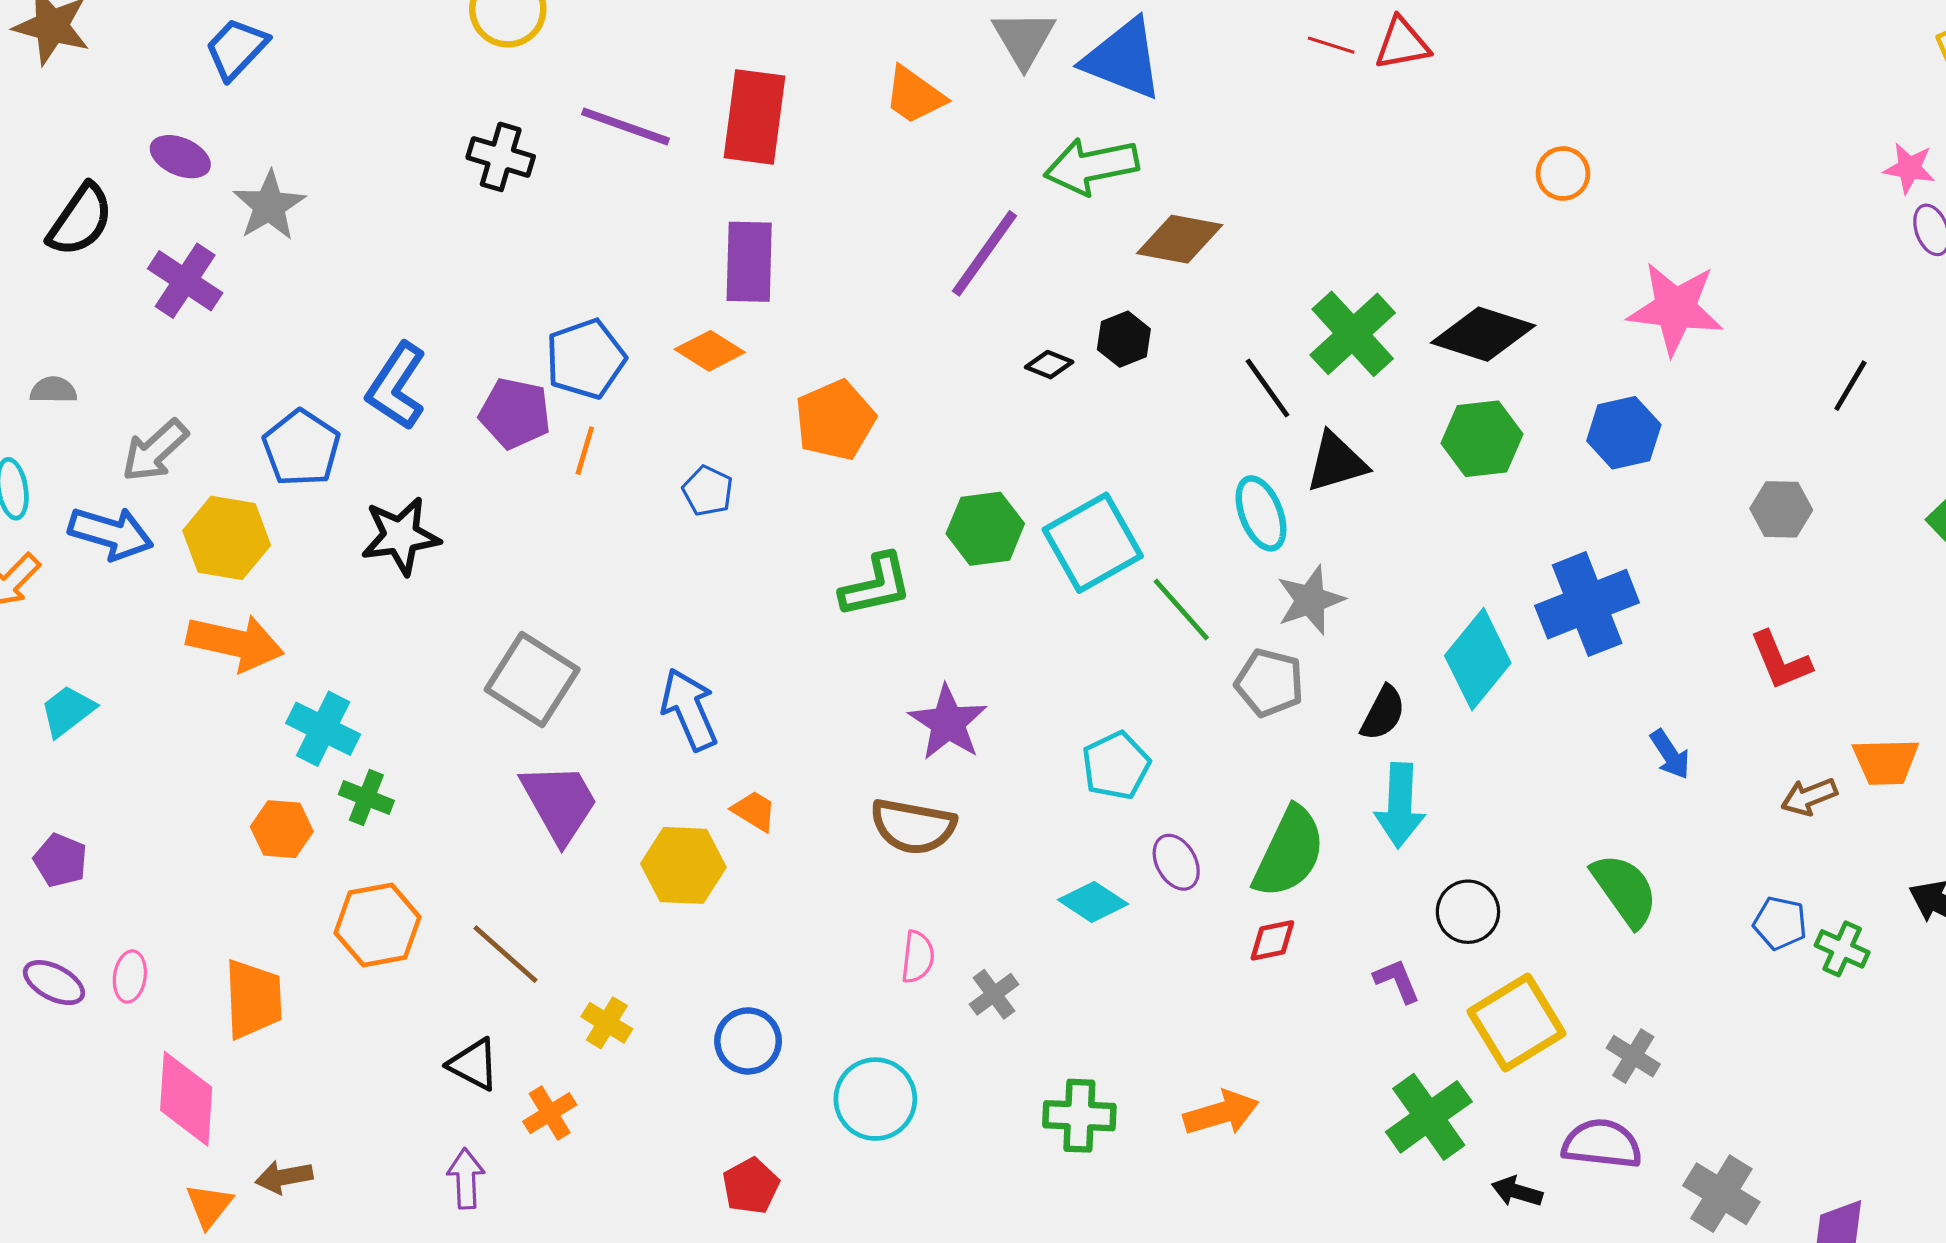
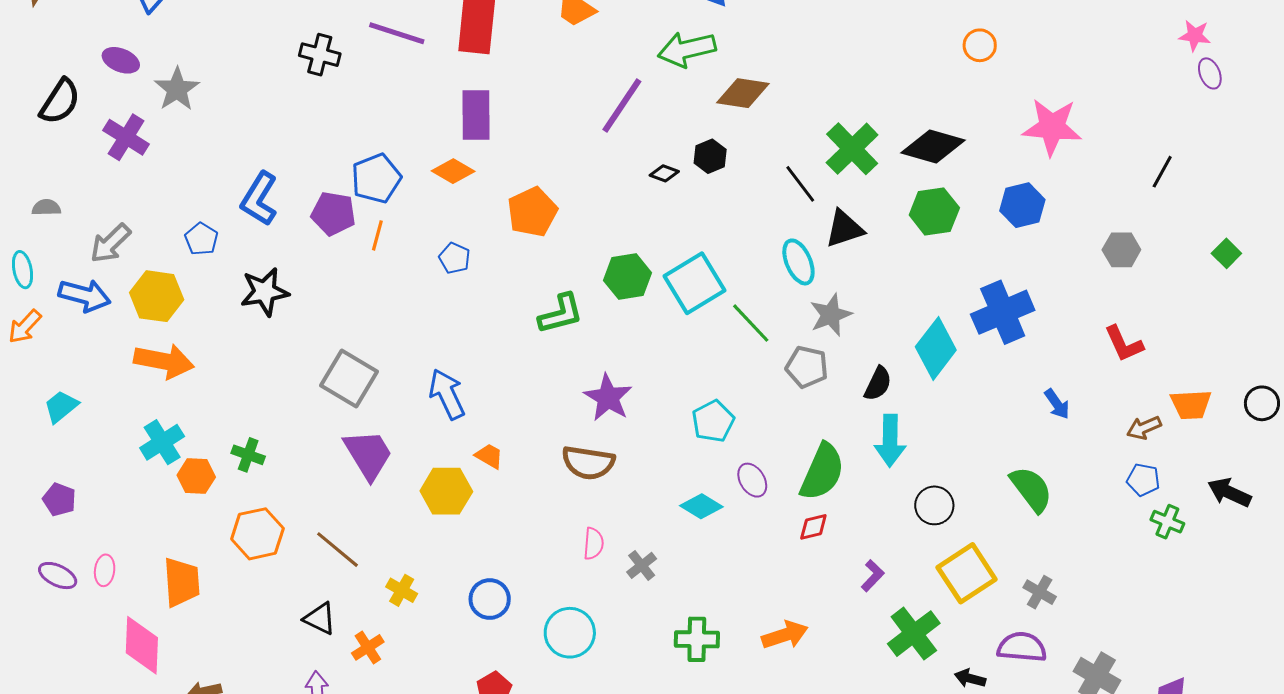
blue pentagon: (301, 448) -> (201, 239), size x0.7
cyan cross: (323, 729) -> (162, 442), moved, turned 33
blue pentagon: (1780, 923) -> (1143, 480), moved
purple L-shape: (1397, 981) -> (873, 576), moved, turned 68

